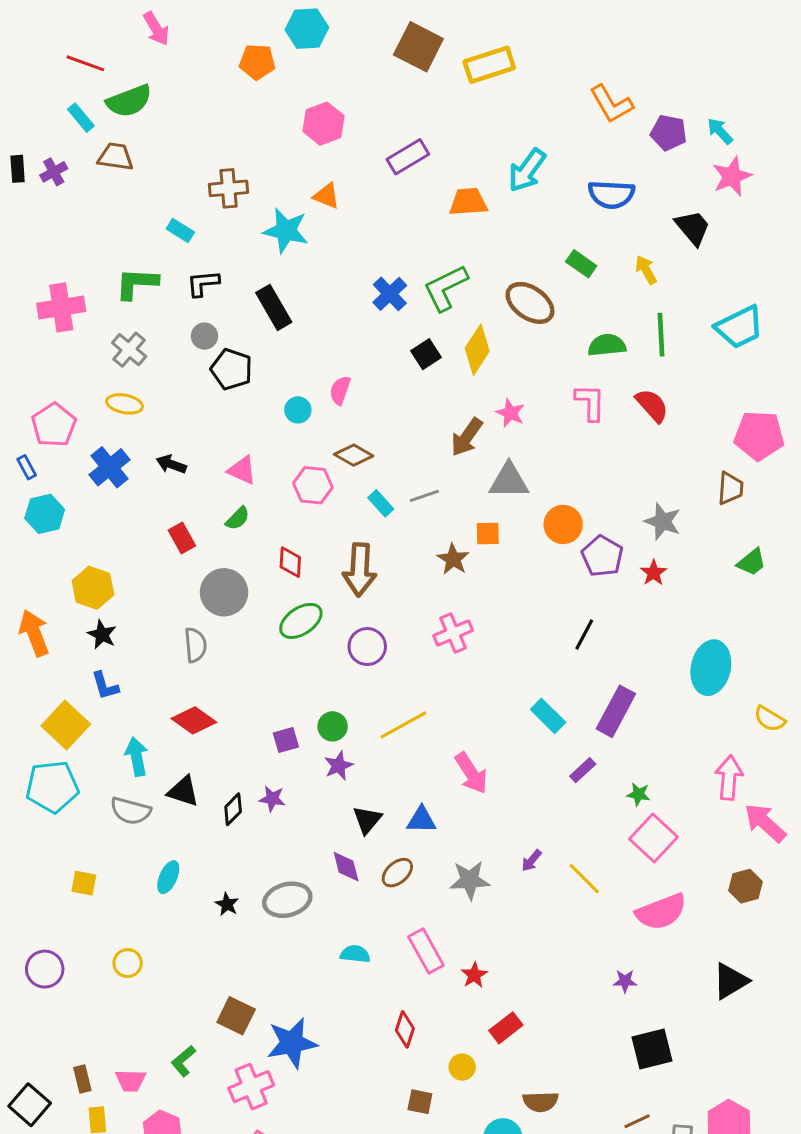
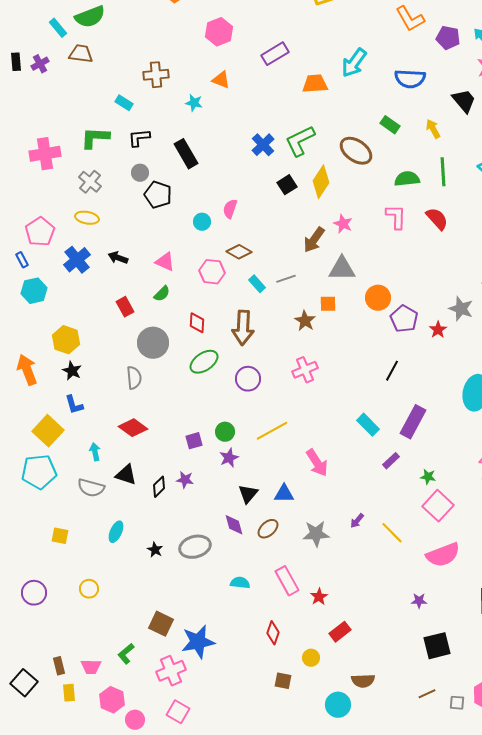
cyan star: (286, 231) -> (194, 103), size x0.6
gray star: (663, 521) -> (461, 309), moved
cyan arrow: (137, 757) -> (95, 452), size x0.7

